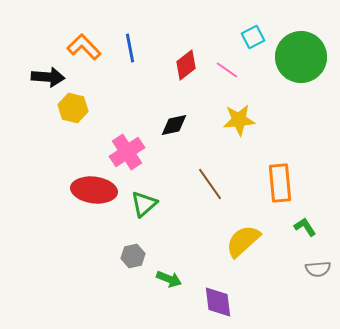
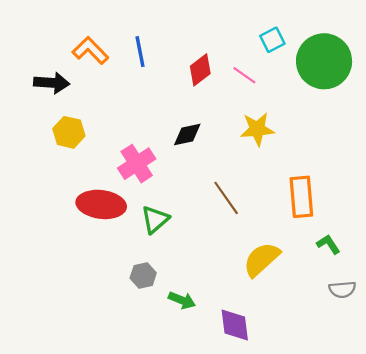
yellow hexagon: (73, 108) -> (69, 132), moved

